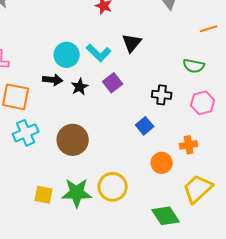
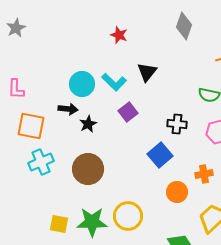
black star: (80, 87) -> (88, 124), moved
blue square: (145, 126) -> (160, 155), size x1.4

